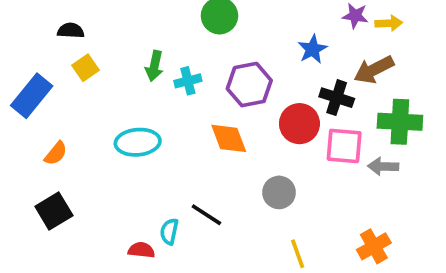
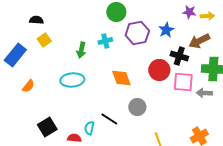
green arrow: (154, 66) -> (81, 50), moved
cyan cross: (188, 81) -> (105, 41), moved
purple hexagon: (249, 85) -> (137, 33), moved
gray circle: (279, 192) -> (137, 107), moved
black square: (54, 211) -> (47, 127), moved

